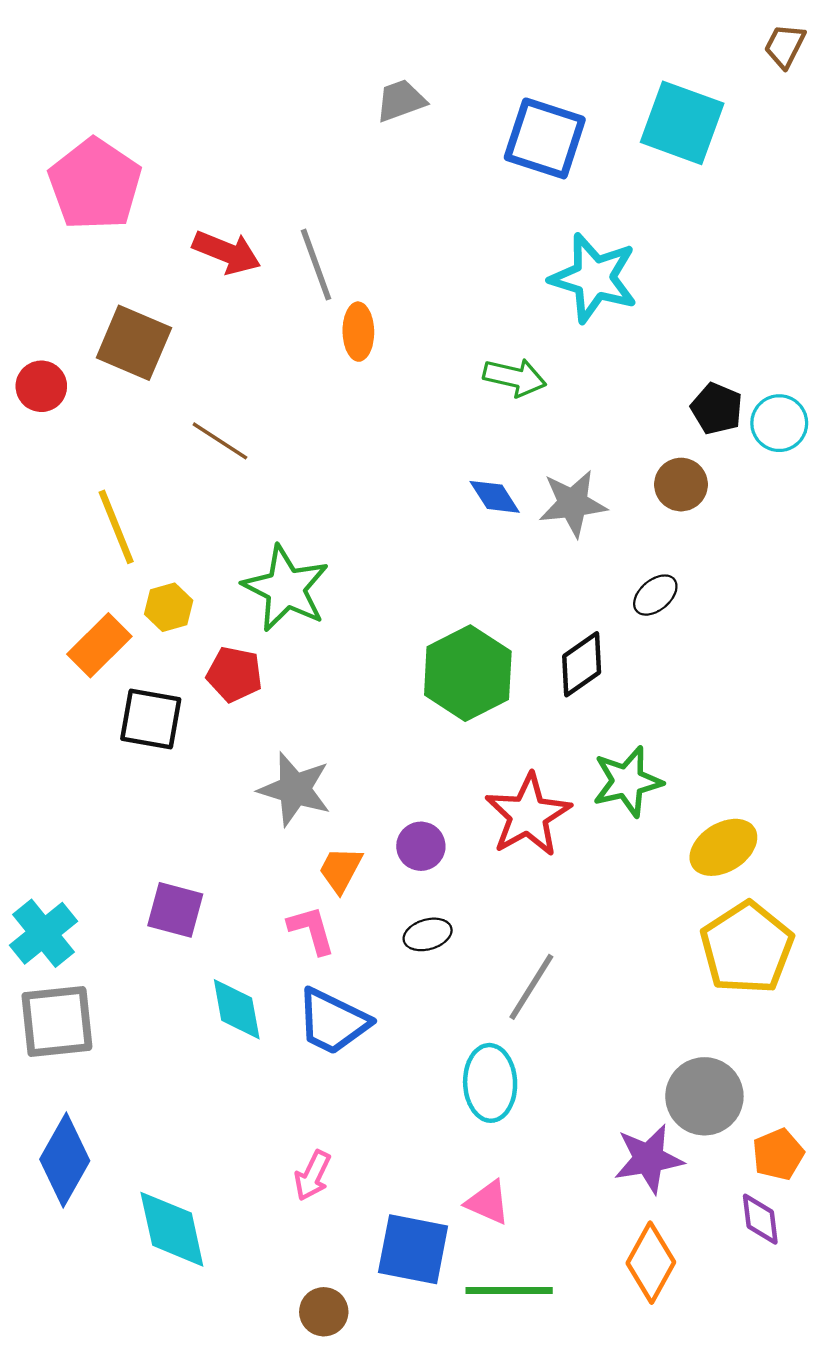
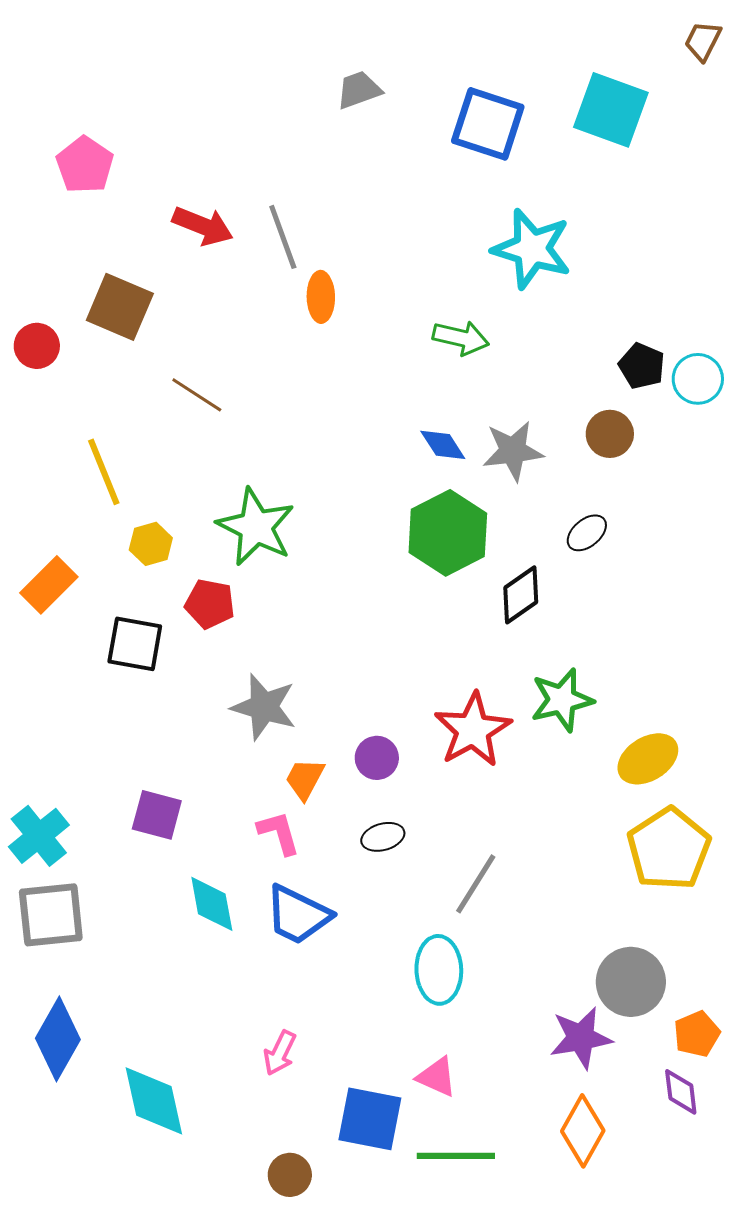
pink pentagon: (95, 184) -> (85, 165), size x0.7
orange rectangle: (99, 645) -> (49, 585), moved
green hexagon: (468, 673) -> (448, 533), moved

